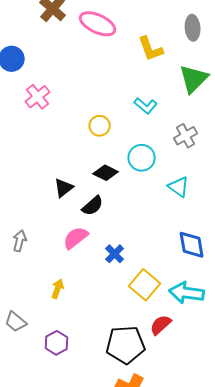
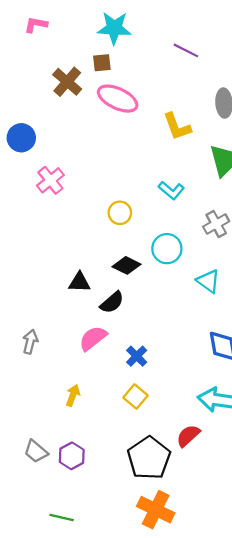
black triangle: (64, 188) -> (80, 282), turned 40
yellow square: (145, 285) -> (136, 396), moved, size x0.7
gray trapezoid: (16, 322) -> (36, 451), moved
black pentagon: (126, 345) -> (149, 458), turned -30

